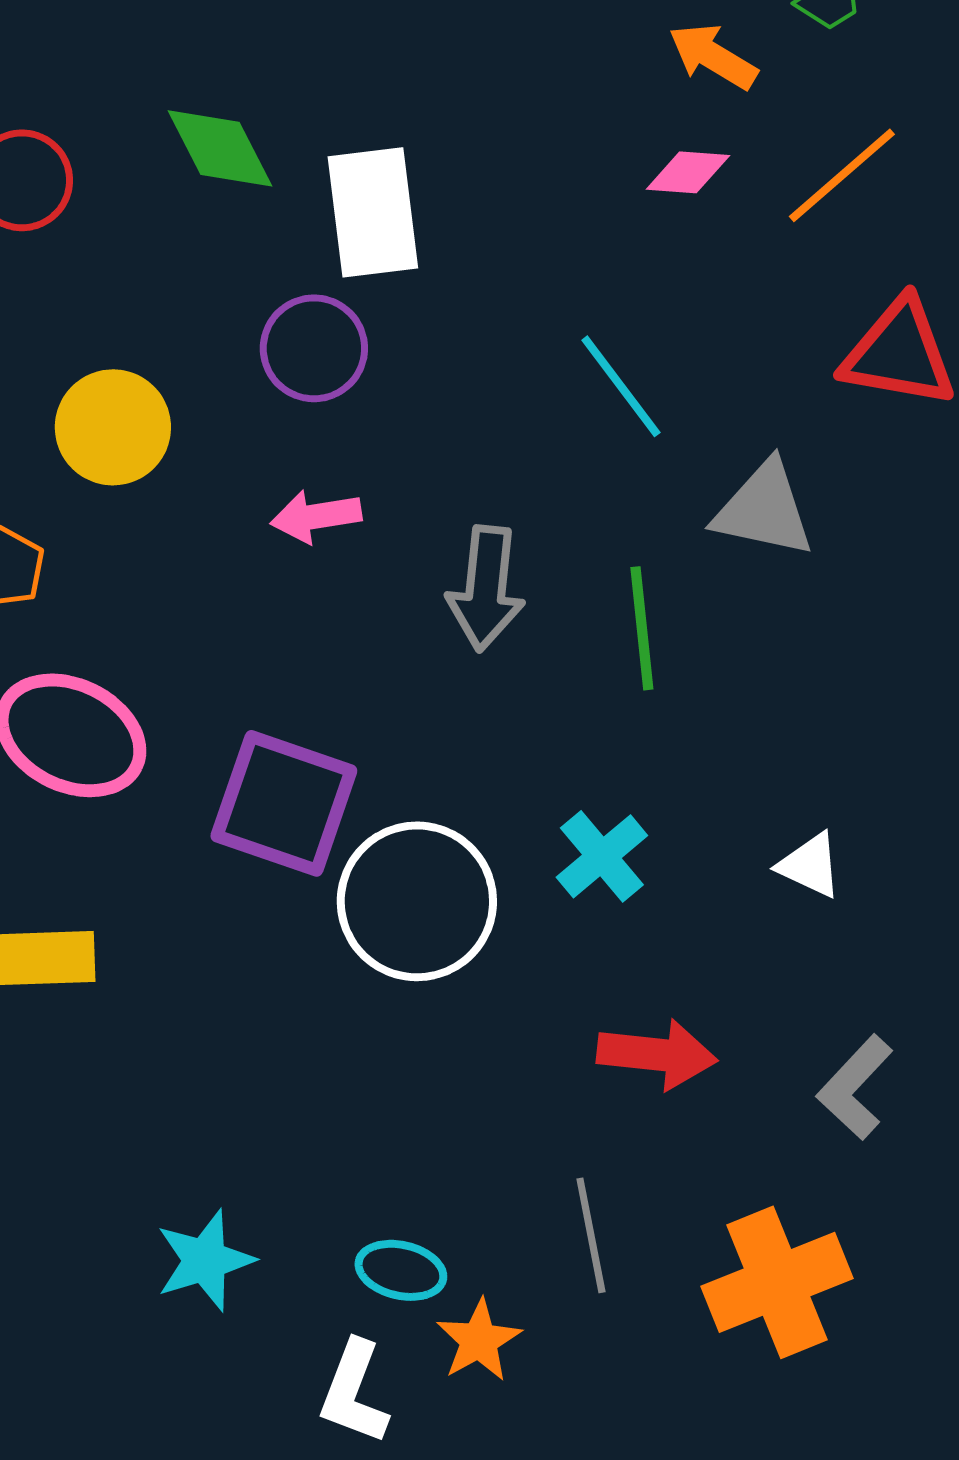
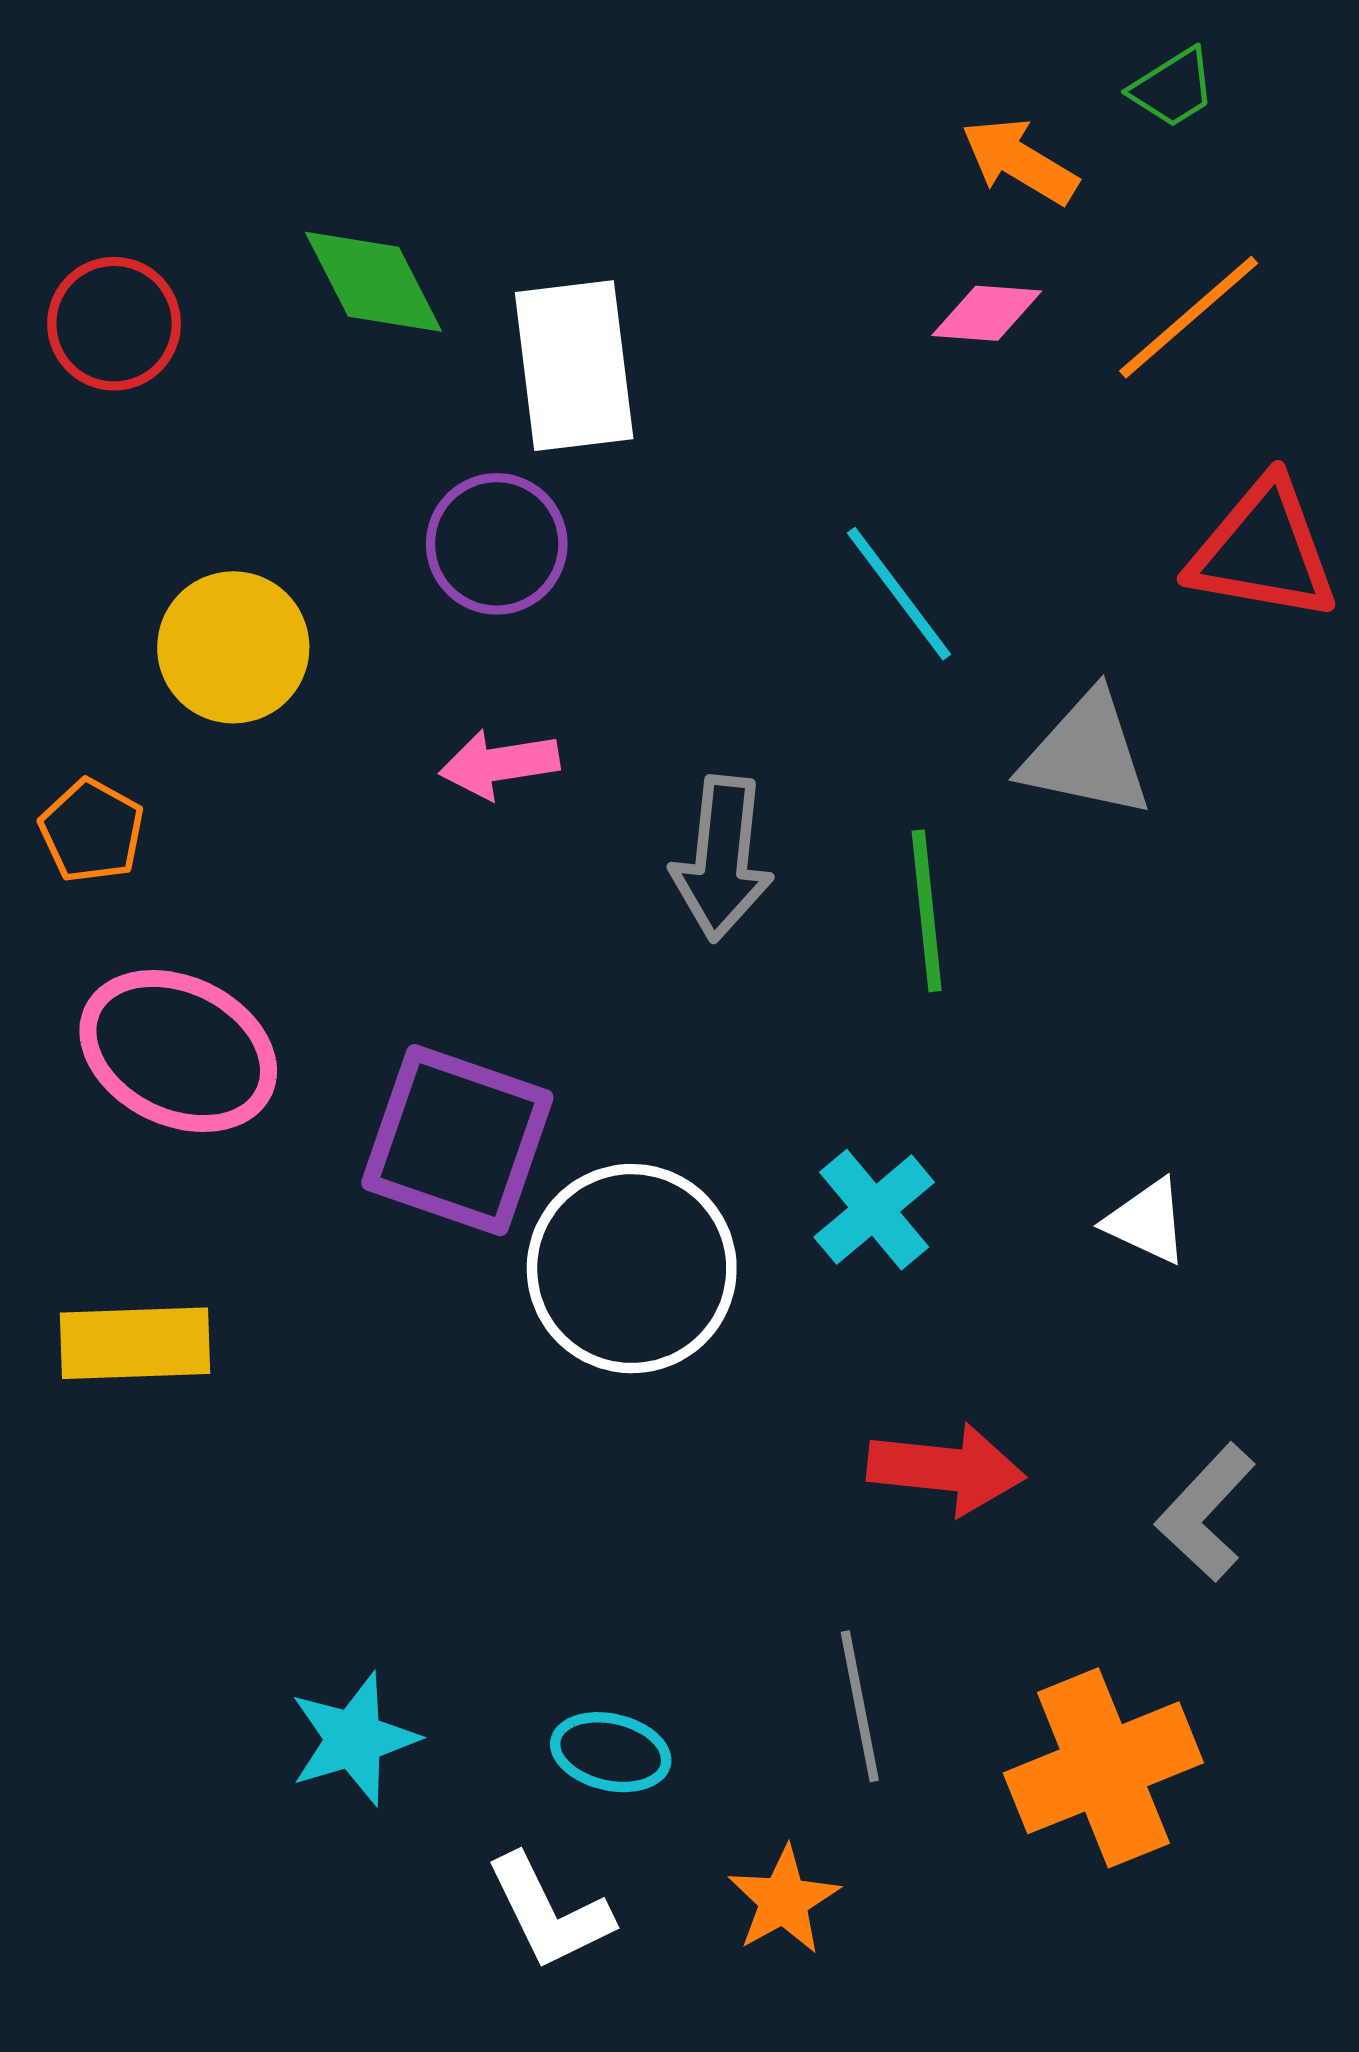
orange star: (479, 1340) -> (784, 1900), moved
white L-shape: (354, 1392) -> (549, 1912), turned -47

